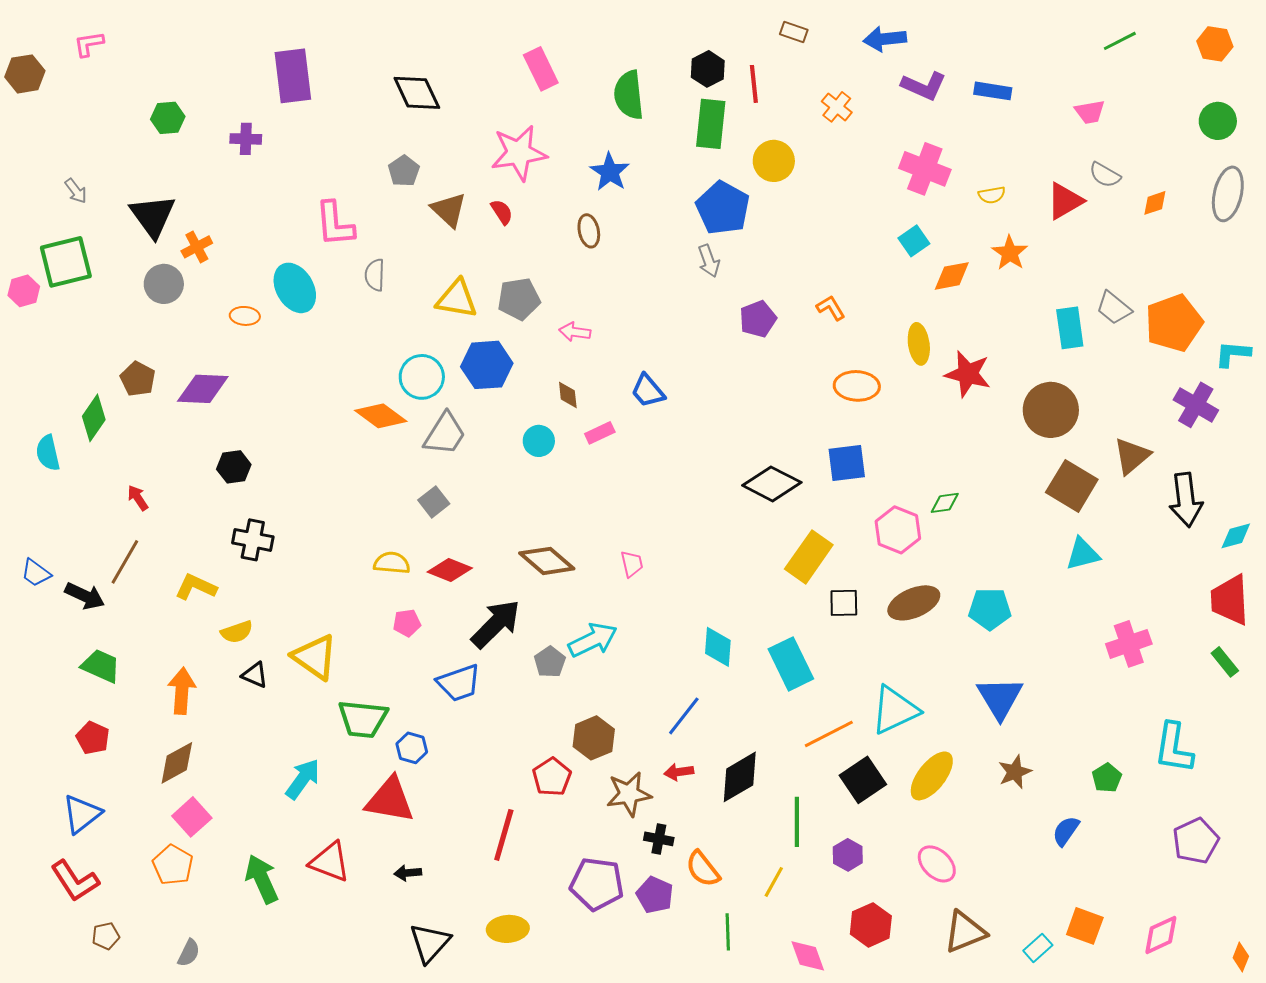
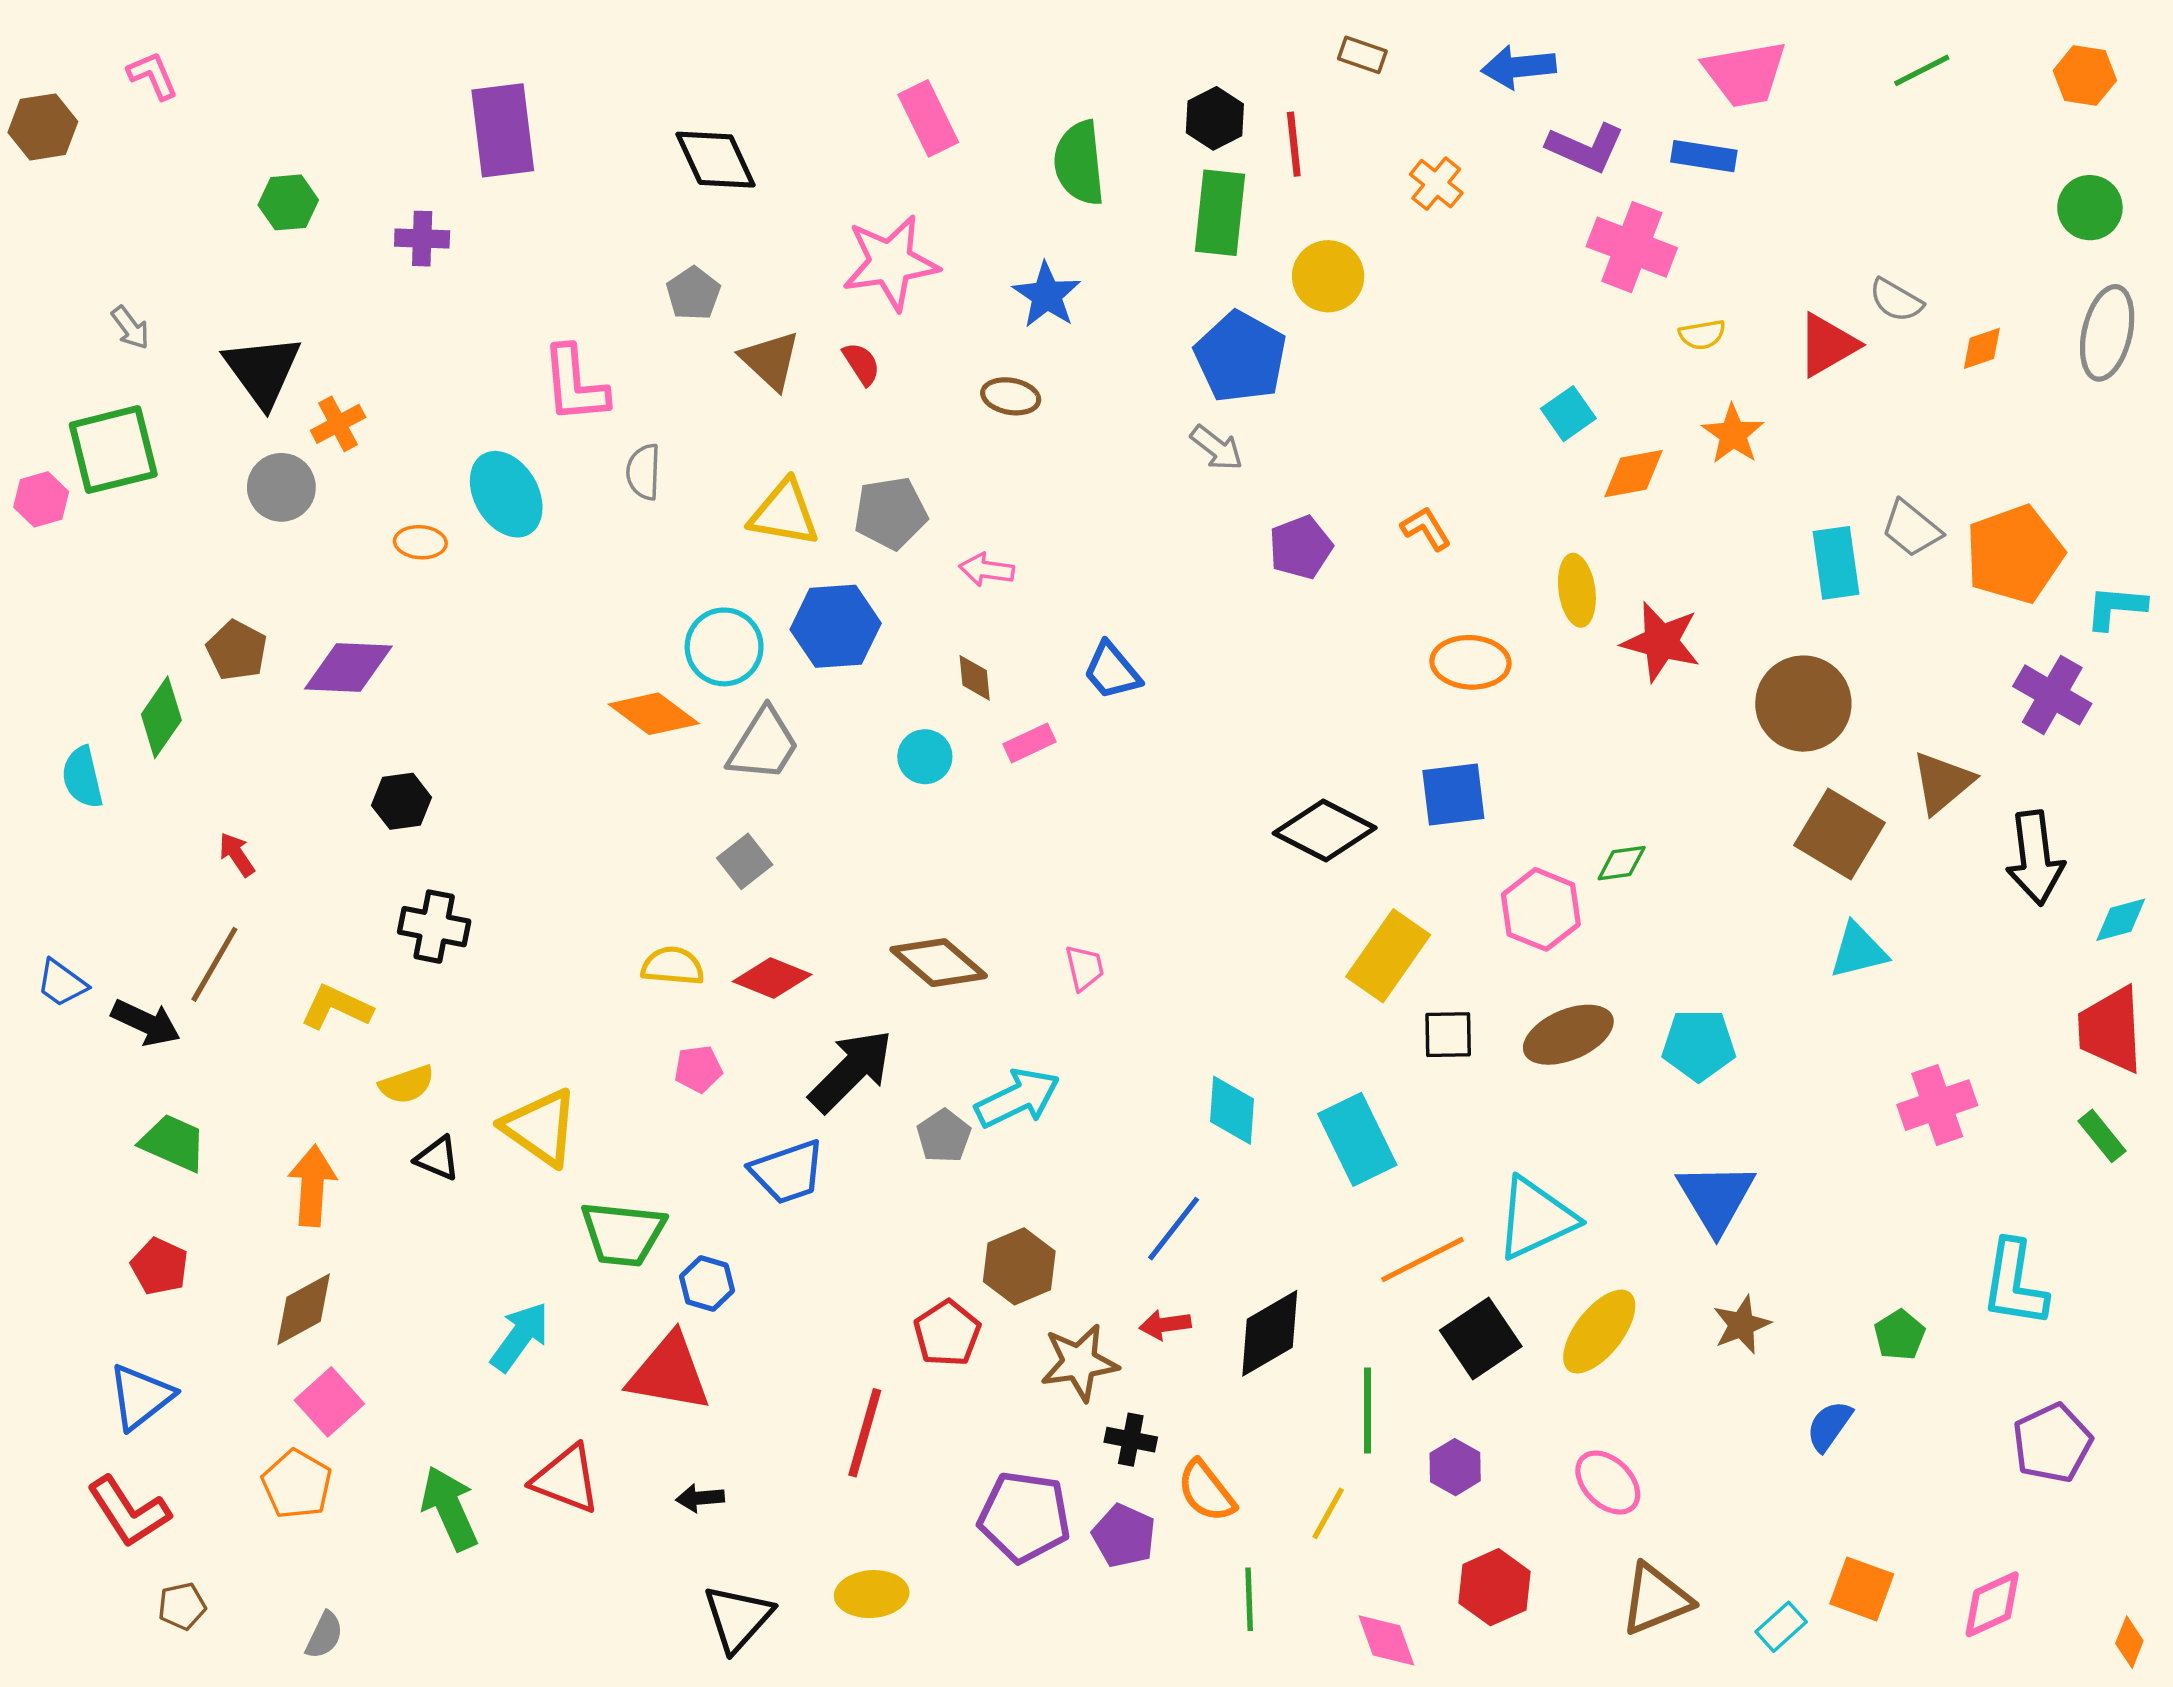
pink L-shape: (89, 44) -> (153, 75), turned 76
pink trapezoid: (1090, 112) -> (1745, 74), moved, size x1.6
pink cross: (925, 169) -> (1632, 247), moved
brown ellipse: (589, 231) -> (1011, 396), turned -68
gray arrow: (709, 261) -> (1217, 448), turned -32

